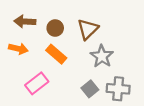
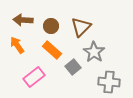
orange arrow: (18, 49) -> (17, 45), turned -138
gray square: (90, 89) -> (73, 67), moved

